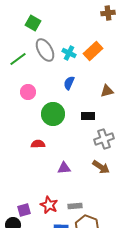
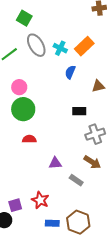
blue semicircle: (69, 83) -> (70, 72), moved
green circle: (53, 114) -> (23, 109), moved
gray rectangle: (75, 206) -> (76, 180), moved, turned 40

